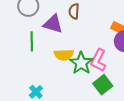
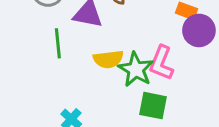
green square: (103, 85) -> (153, 106), moved, turned -36

